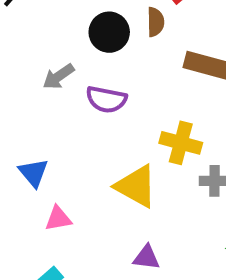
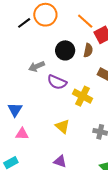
yellow cross: (181, 143) -> (82, 96), moved
yellow triangle: (136, 186) -> (62, 126), size x0.7

